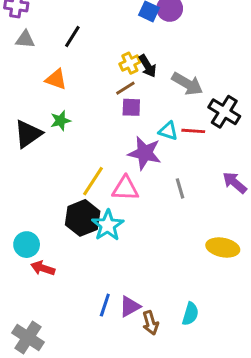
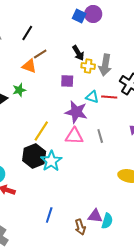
yellow cross: (130, 63) -> (88, 66), moved, turned 32
orange triangle: (56, 79) -> (29, 66), moved
gray arrow: (187, 84) -> (105, 65), turned 70
brown line: (125, 88) -> (40, 54), moved
pink triangle: (125, 188) -> (74, 136), moved
purple triangle: (130, 307) -> (95, 216), moved, turned 35

